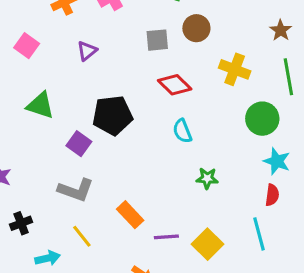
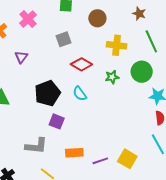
brown circle: (196, 28) -> (97, 18), moved
cyan semicircle: (182, 131) -> (80, 94), moved
purple square: (79, 144) -> (57, 121), moved
green star: (207, 178) -> (112, 77), moved
orange rectangle: (130, 215) -> (74, 153), turned -36

